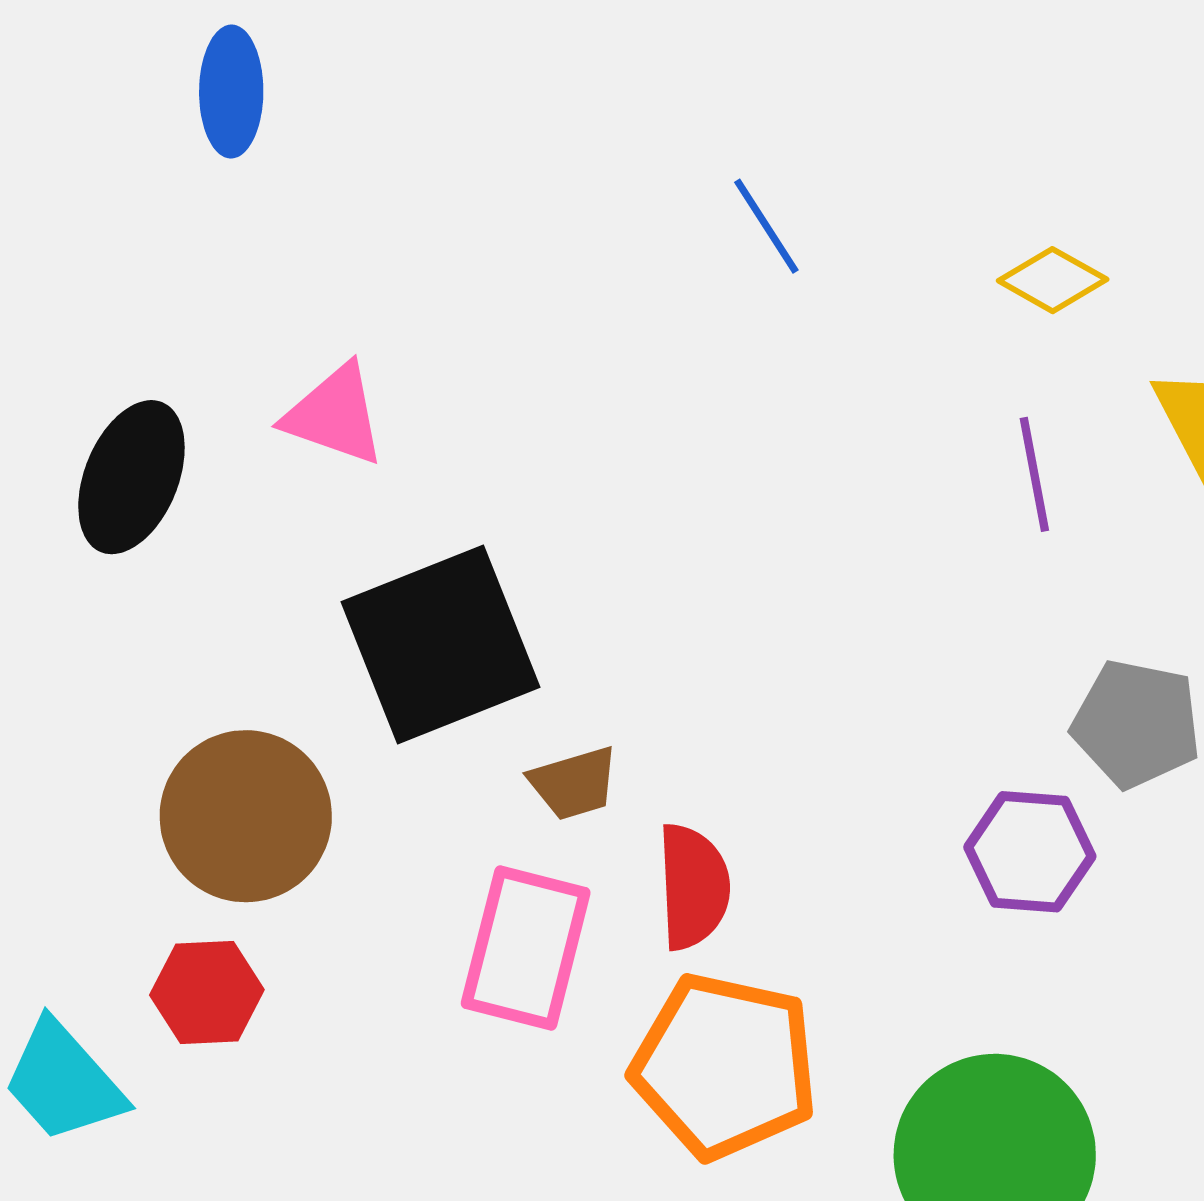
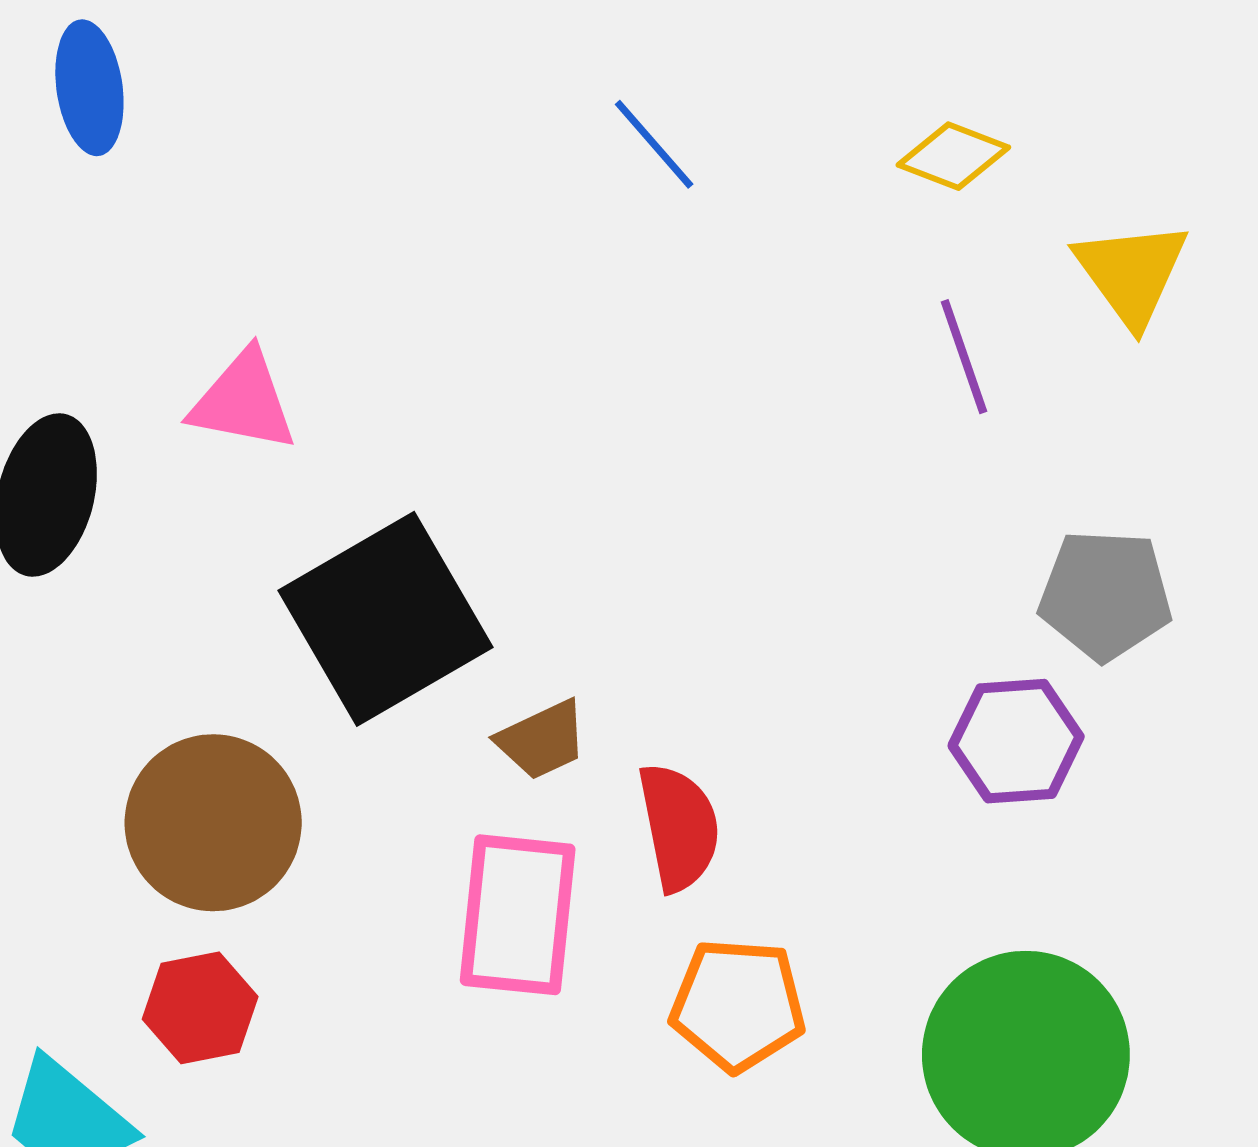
orange pentagon: (725, 1066) -> (738, 1005), size x0.7

